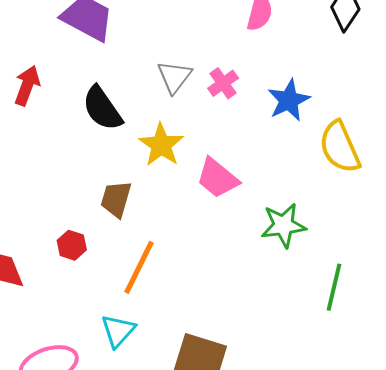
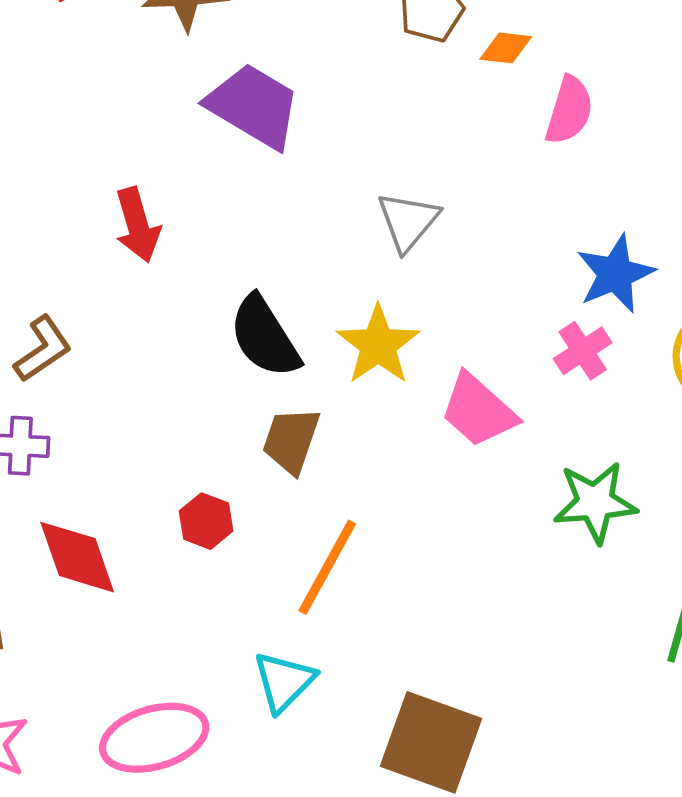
pink cross: (223, 83) -> (583, 351), moved
red arrow: (27, 85) -> (137, 225), turned 141
black semicircle: (102, 108) -> (265, 337), moved

